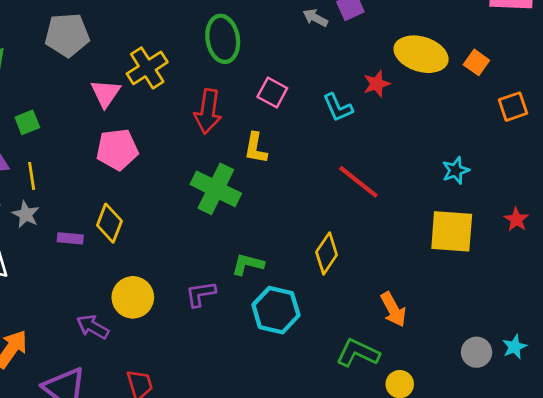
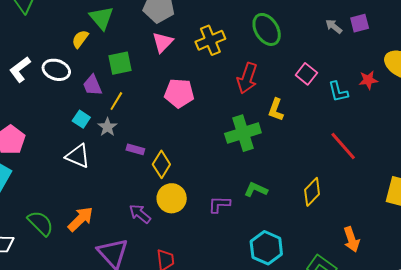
green ellipse: (223, 39) -> (267, 29), turned -32
pink triangle: (106, 93) -> (163, 42), moved
pink square: (272, 93) -> (306, 74), moved
green square: (27, 122) -> (120, 63), size x1.4
yellow line: (32, 176) -> (116, 101), turned 30
green cross: (216, 189) -> (243, 133), turned 36
yellow diamond: (109, 223) -> (161, 164), moved
cyan hexagon: (276, 310) -> (266, 248), moved

